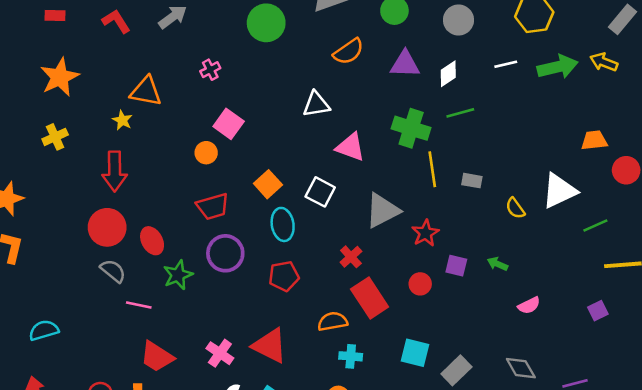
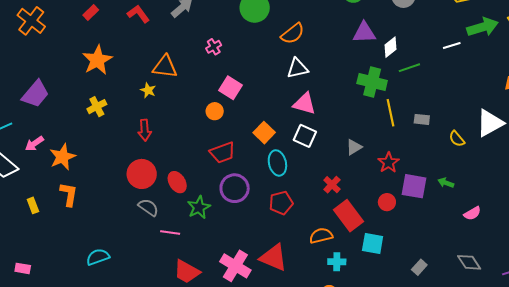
red rectangle: (55, 15) -> (91, 13), turned -42
orange semicircle: (348, 52) -> (293, 34), moved
white line: (506, 64) -> (452, 46), moved
white diamond: (448, 74) -> (390, 47), moved
pink triangle: (350, 147) -> (304, 104), moved
red arrow: (115, 171) -> (145, 130), size x0.7
gray triangle: (382, 211) -> (354, 147), size x0.6
purple square: (456, 266) -> (414, 186), size x1.5
pink cross: (220, 353) -> (235, 266), size x1.4
cyan square: (415, 353) -> (373, 244), moved
gray rectangle: (456, 370) -> (419, 267), size x0.7

